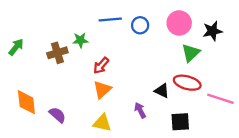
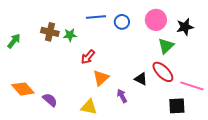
brown cross: (57, 53) -> (50, 32), moved, turned 30
red ellipse: (187, 83) -> (163, 72), turned 30
orange triangle: (102, 90) -> (101, 78), moved
orange diamond: (26, 102) -> (23, 89), turned -35
black square: (180, 122) -> (177, 106), moved

